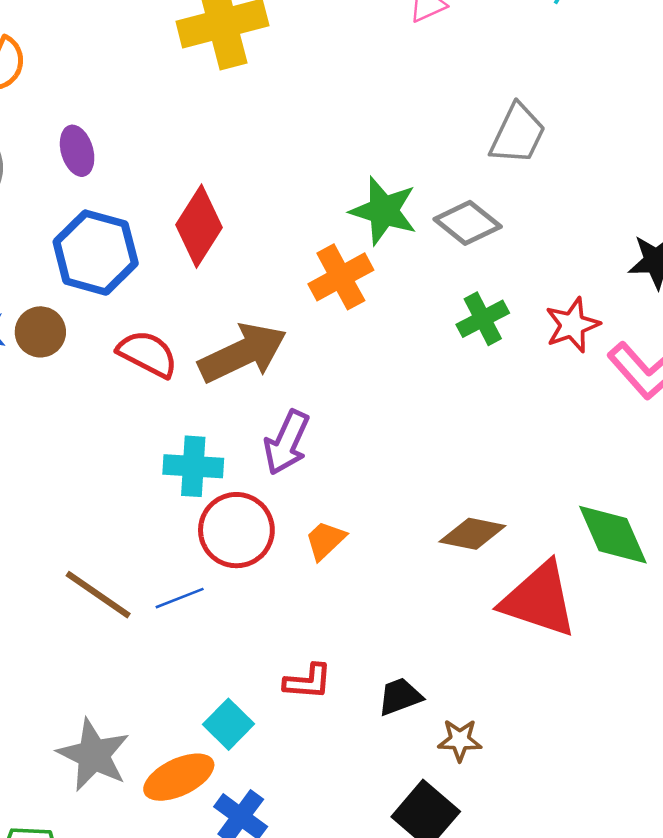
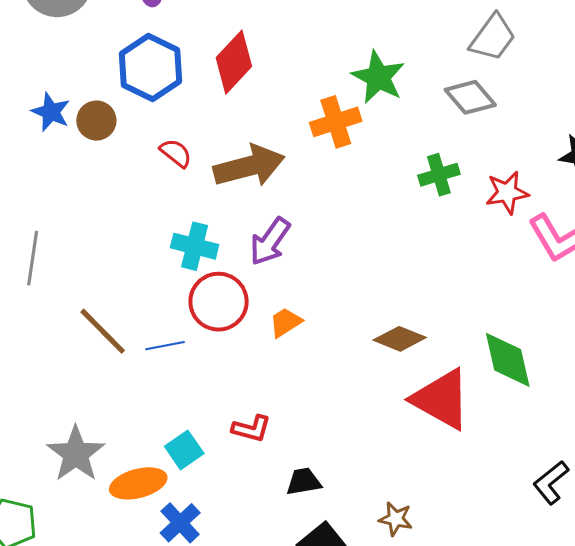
gray diamond: (468, 223) -> (470, 97), moved
red semicircle: (148, 354) -> (176, 153), size x0.7
black trapezoid: (400, 697) -> (304, 482), moved
brown star: (460, 740) -> (396, 519), moved

